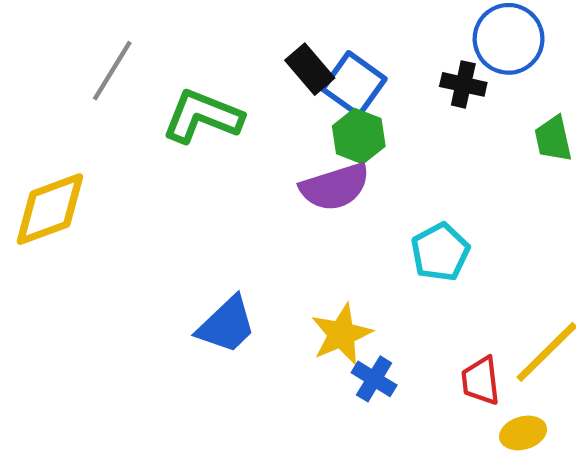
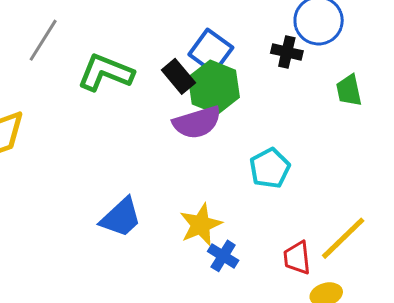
black rectangle: (310, 69) -> (178, 76), moved
green hexagon: (359, 136) -> (214, 87), size x1.4

